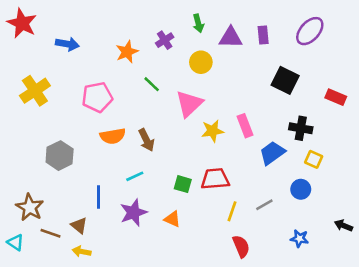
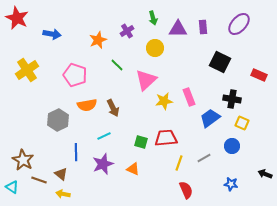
pink pentagon: (97, 97) -> (75, 75), turned 30
gray hexagon: (60, 156) -> (58, 120), moved

